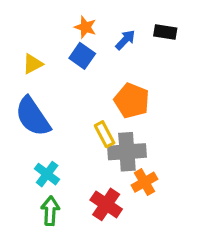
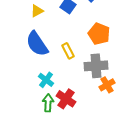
yellow rectangle: (105, 134) -> (68, 51), moved
red cross: (106, 204) -> (66, 99), moved

